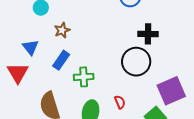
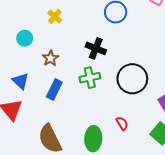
black cross: (148, 34) -> (96, 48), moved, turned 30
green cross: (84, 77) -> (90, 78), moved

